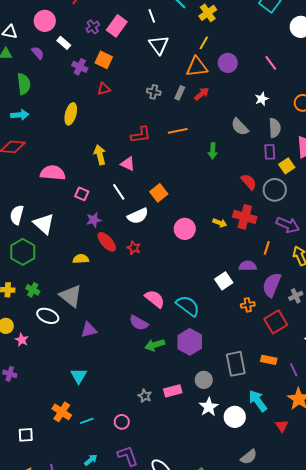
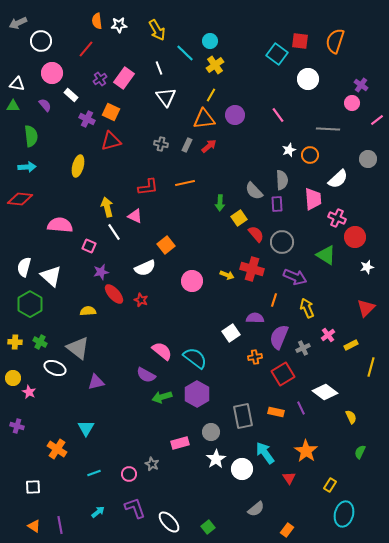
red triangle: (104, 89) -> (111, 141), size x1.5
white star: (262, 99) -> (289, 150), moved
gray semicircle: (240, 127) -> (254, 191), moved
yellow square: (287, 166) -> (239, 218), moved
white line: (119, 192) -> (114, 232), moved
purple line: (294, 370) -> (301, 408), moved
gray star: (145, 396) -> (152, 464), moved
orange cross: (62, 412) -> (57, 449), moved

